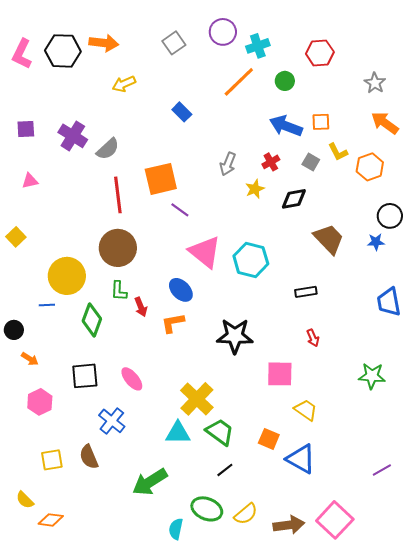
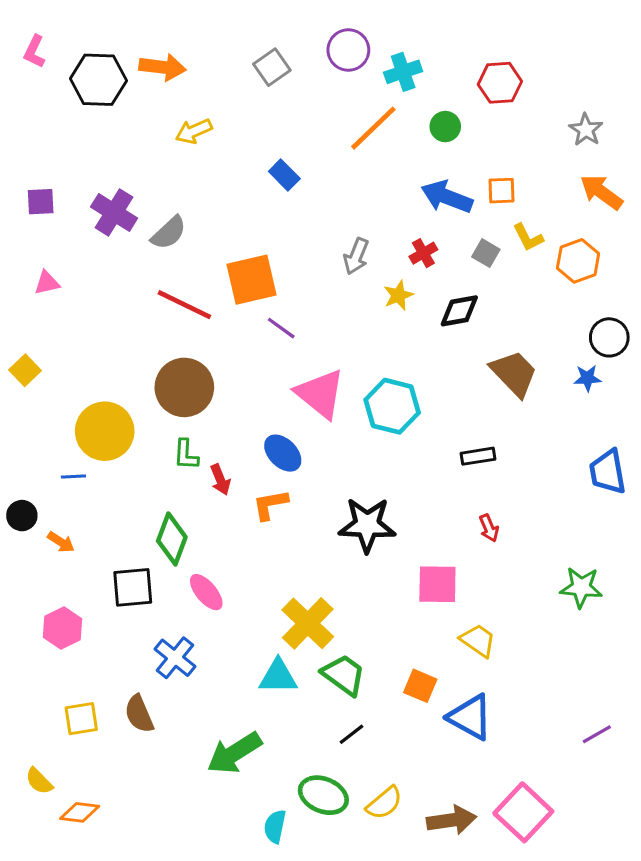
pink L-shape: (22, 54) -> (34, 52), moved, size x0.7
red line: (118, 195) -> (184, 305), turned -57
green diamond: (92, 320) -> (172, 539), moved
orange arrow: (30, 359) -> (61, 542), moved

